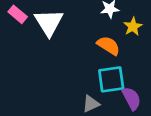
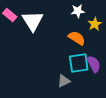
purple semicircle: (132, 98) -> (94, 64), moved

